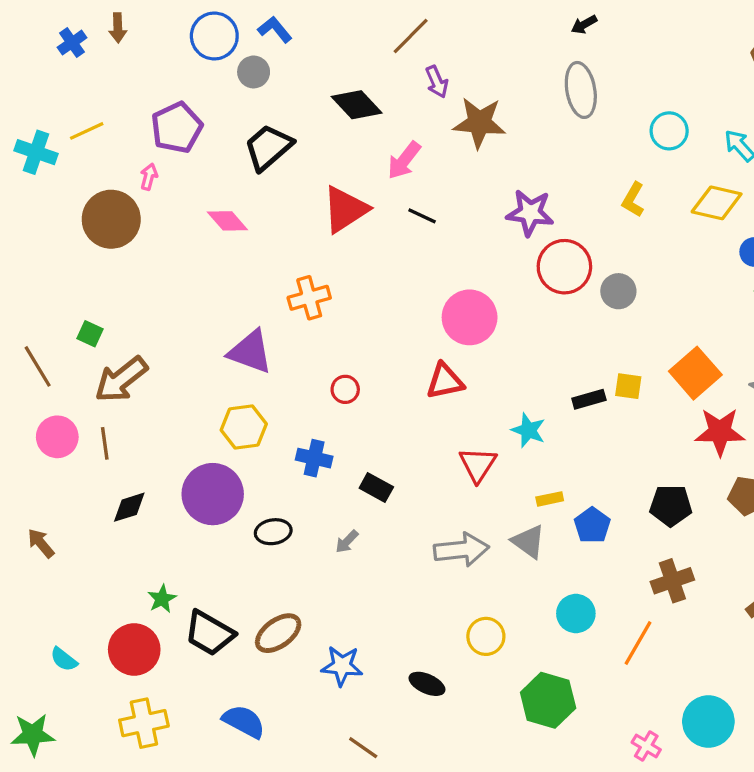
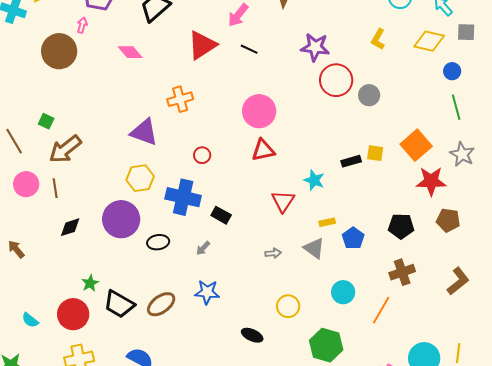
pink circle: (470, 317) -> (259, 111), moved
blue cross: (314, 458) -> (183, 197), size x1.6
gray arrow: (461, 550) -> (273, 253), size x0.5
blue star: (342, 666) -> (207, 292), moved

